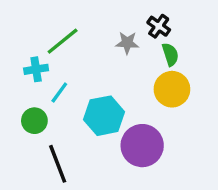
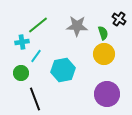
black cross: (159, 26) -> (119, 19), moved
gray star: (127, 43) -> (77, 26), size x1.5
purple circle: (142, 146) -> (107, 94), moved

